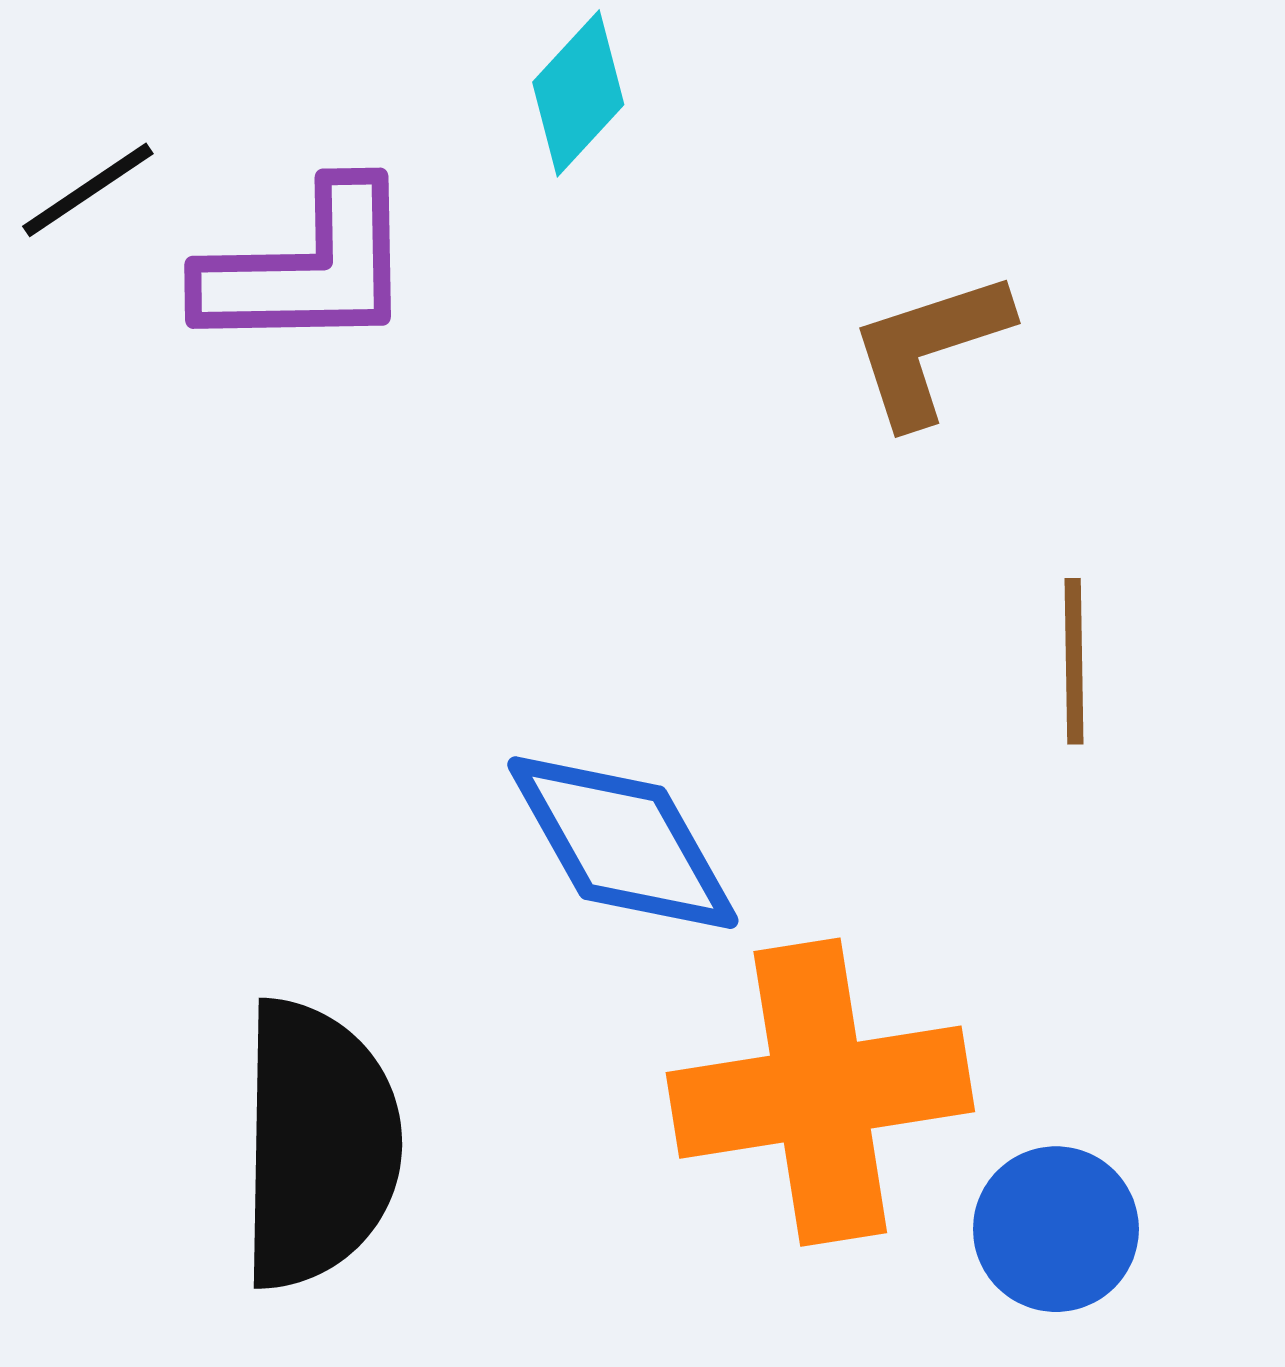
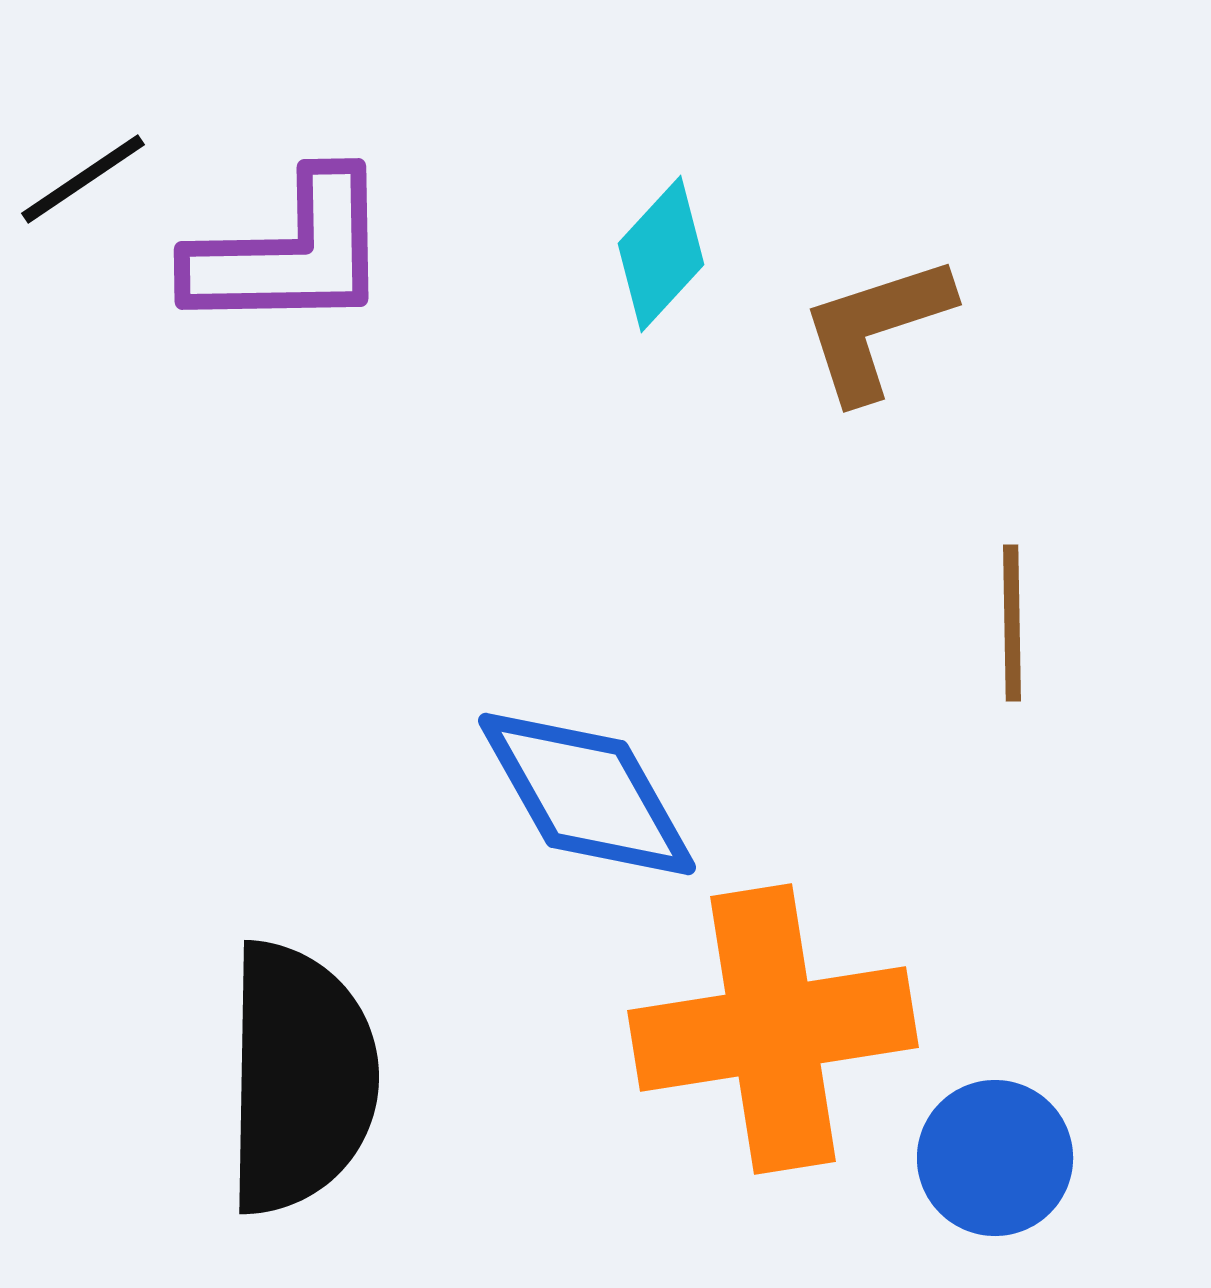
cyan diamond: (578, 93) -> (661, 254), moved

